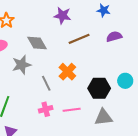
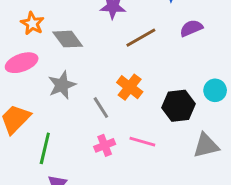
gray diamond: (37, 43) -> (68, 39), moved
pink line: (72, 110) -> (142, 142), turned 30
gray triangle: (104, 117) -> (206, 146), moved

